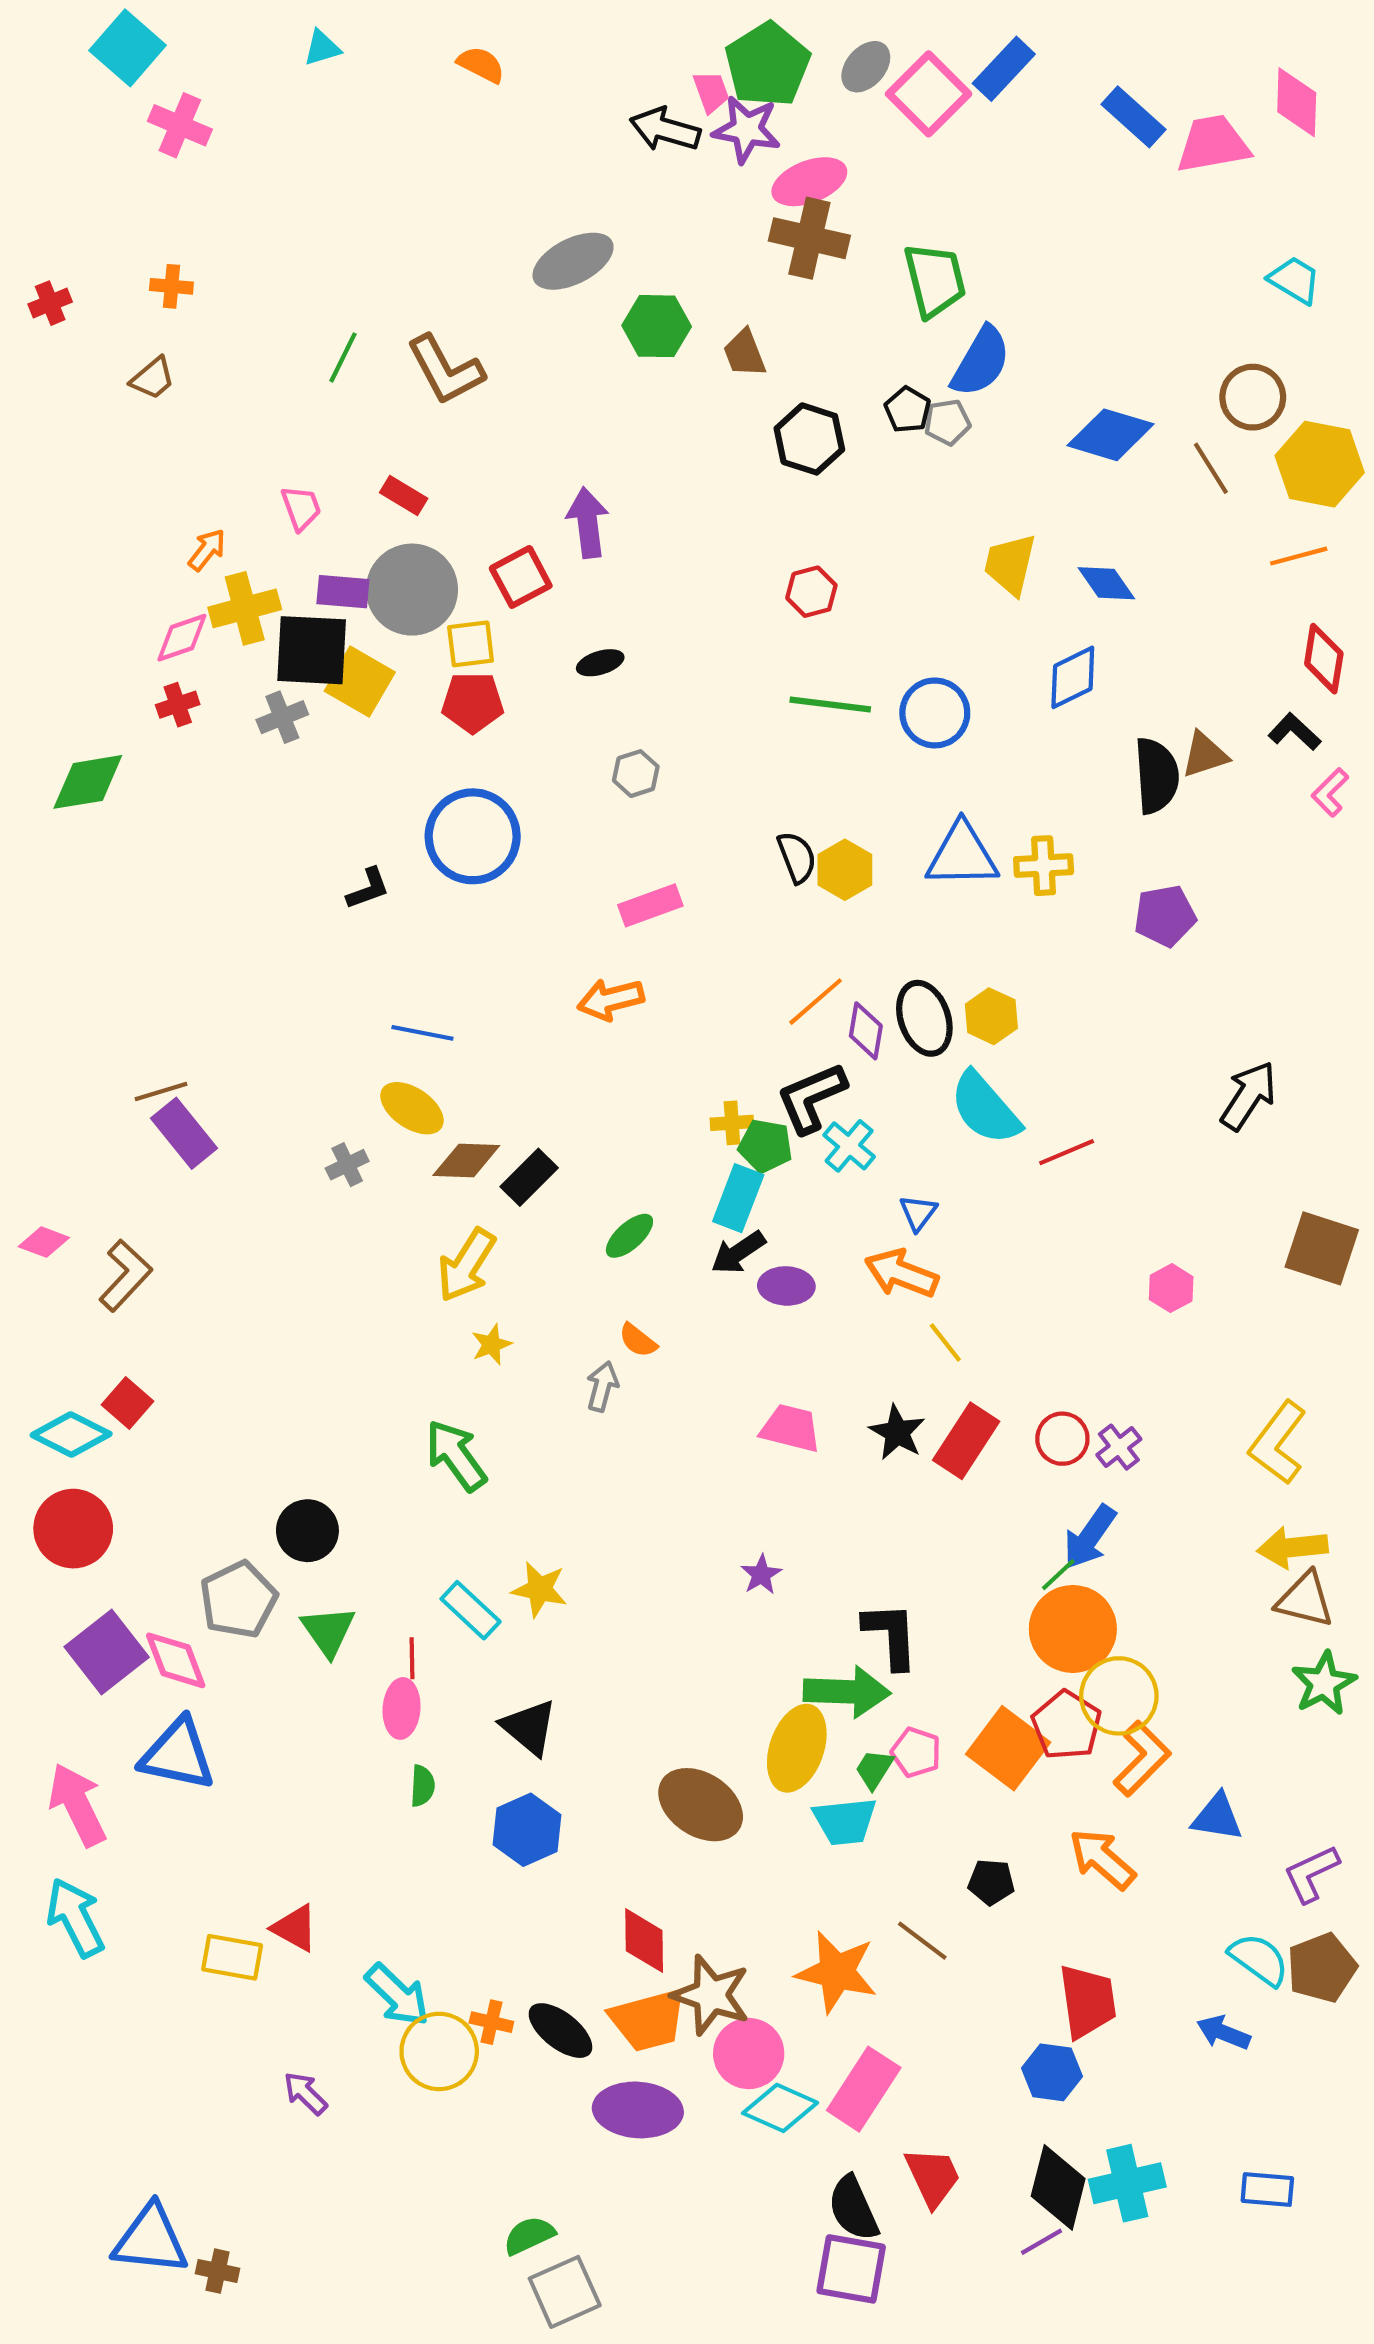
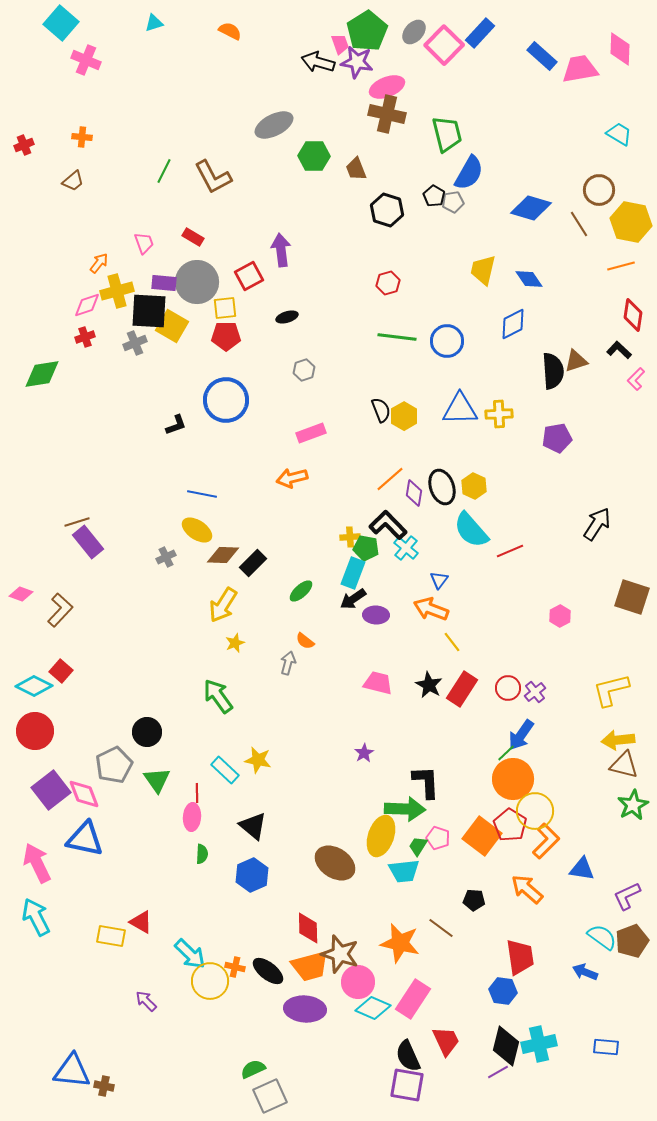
black L-shape: (811, 1098) -> (388, 525), turned 69
yellow L-shape: (1278, 1443) -> (611, 690), turned 39

